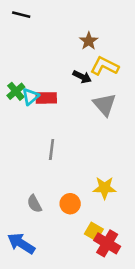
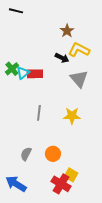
yellow star: (105, 188) -> (72, 116), moved
gray semicircle: (34, 204) -> (26, 154), turned 56
red cross: (107, 243) -> (61, 184), moved

